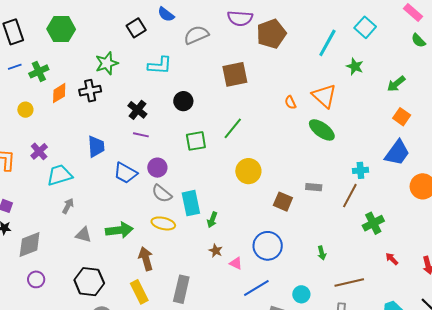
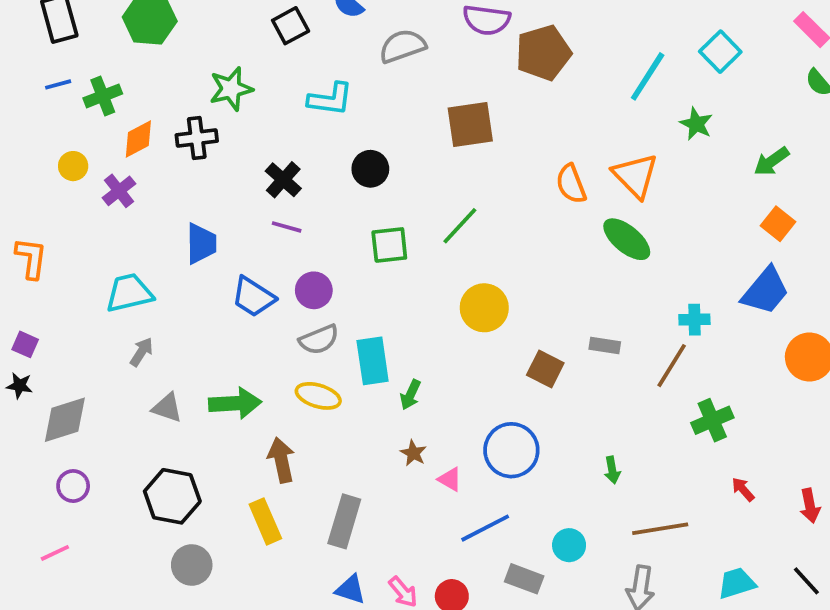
orange semicircle: (290, 102) -> (571, 184), size x1.5
purple cross: (39, 151) -> (119, 191), moved
gray semicircle: (162, 193) -> (319, 340), turned -65

